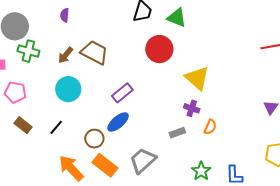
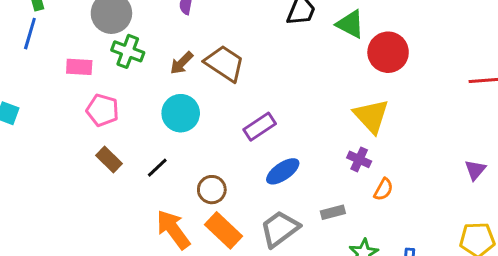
red circle: (159, 49) -> (388, 52), moved
blue ellipse: (118, 122) -> (283, 171), moved
gray rectangle: (177, 133) -> (333, 212), moved

